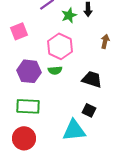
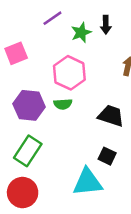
green rectangle: (28, 106) -> (28, 151), turned -60

